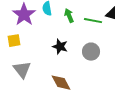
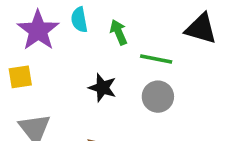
green line: (93, 21) -> (156, 59), moved

